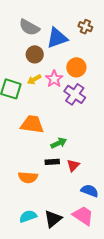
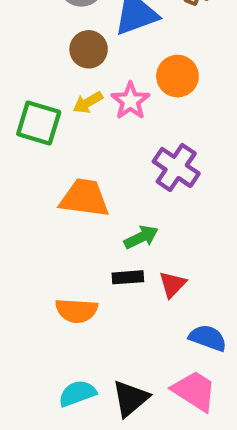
purple cross: (75, 94) -> (176, 167), moved

